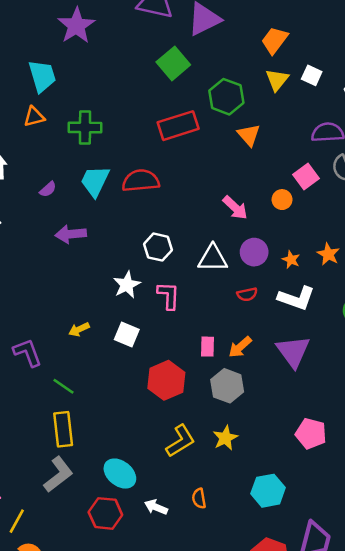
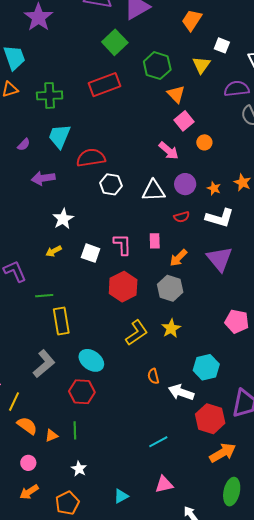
yellow triangle: (277, 80) -> (201, 65), moved
red rectangle: (178, 126) -> (105, 85), moved
pink square: (306, 177) -> (184, 121), moved
red semicircle: (141, 181) -> (91, 158), moved
white star: (127, 285) -> (63, 219), moved
pink L-shape: (169, 296) -> (122, 244), moved
pink rectangle: (207, 347) -> (155, 241), moved
green line: (64, 386) -> (44, 296), turned -36
yellow rectangle: (63, 429) -> (61, 321), moved
white arrow: (156, 507) -> (181, 392), moved, size x1.4

